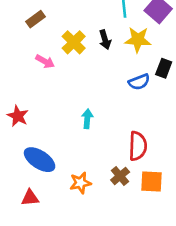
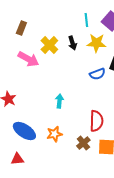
brown rectangle: (35, 19) -> (21, 28), turned -32
pink arrow: (45, 61) -> (28, 59), size x1.5
orange star: (80, 183) -> (54, 134), moved

